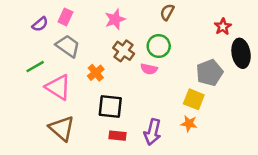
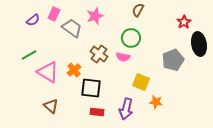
gray trapezoid: (68, 46) -> (72, 28), moved
brown cross: (124, 51) -> (99, 54), moved
orange cross: (96, 73) -> (74, 70), moved
yellow square: (194, 99) -> (141, 82), moved
brown triangle: (62, 128) -> (51, 106), size x0.7

